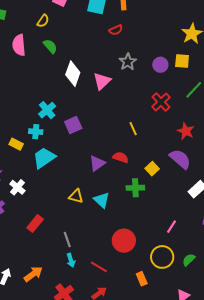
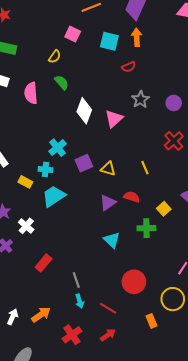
pink semicircle: (19, 45) -> (31, 93), moved
yellow triangle: (76, 196) -> (108, 169), moved

